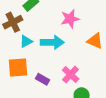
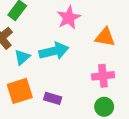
pink cross: (71, 74) -> (103, 76), moved, turned -36

